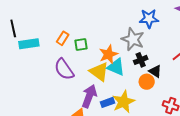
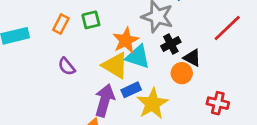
green square: (81, 45) -> (91, 20), moved
purple semicircle: (64, 69) -> (67, 66), size x0.6
blue rectangle: (108, 102) -> (131, 90), moved

